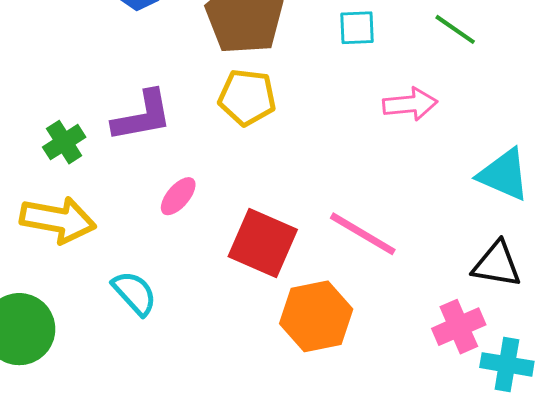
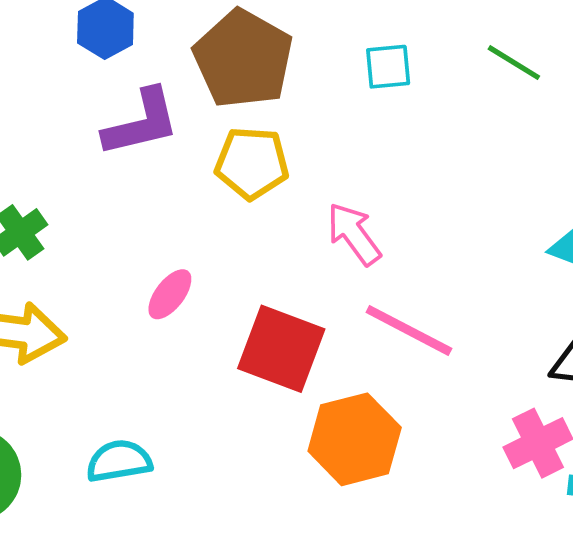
pink arrow: (410, 104) -> (354, 234), moved, turned -118
purple L-shape: (142, 116) -> (141, 123), moved
cyan semicircle: (134, 293) -> (119, 461), moved, turned -54

